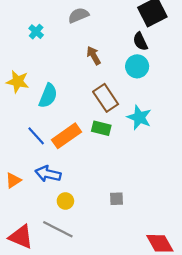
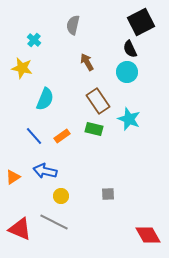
gray semicircle: (78, 15) -> (73, 25), turned -54
yellow star: (18, 82) -> (22, 68), moved
orange rectangle: (67, 136) -> (62, 136), size x0.6

